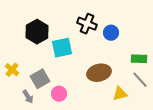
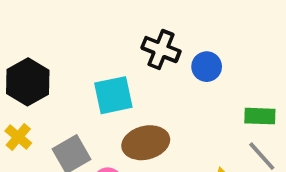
black hexagon: (37, 32) -> (28, 82), moved
brown ellipse: (99, 73) -> (146, 143), moved

